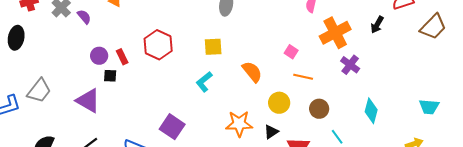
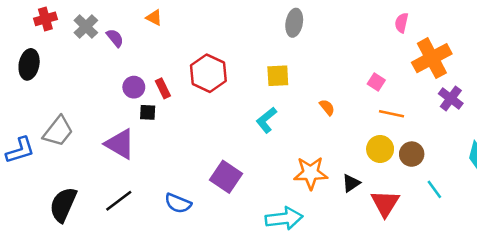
orange semicircle: (252, 72) -> (327, 107), size x0.6
yellow circle: (279, 103) -> (380, 149), moved

